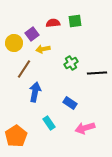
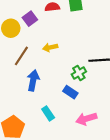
yellow arrow: (43, 49) -> (50, 47), moved
green cross: (71, 63) -> (79, 73), moved

